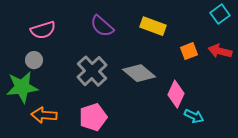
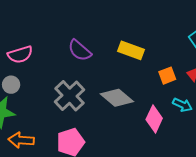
cyan arrow: (194, 116) -> (182, 105), moved

